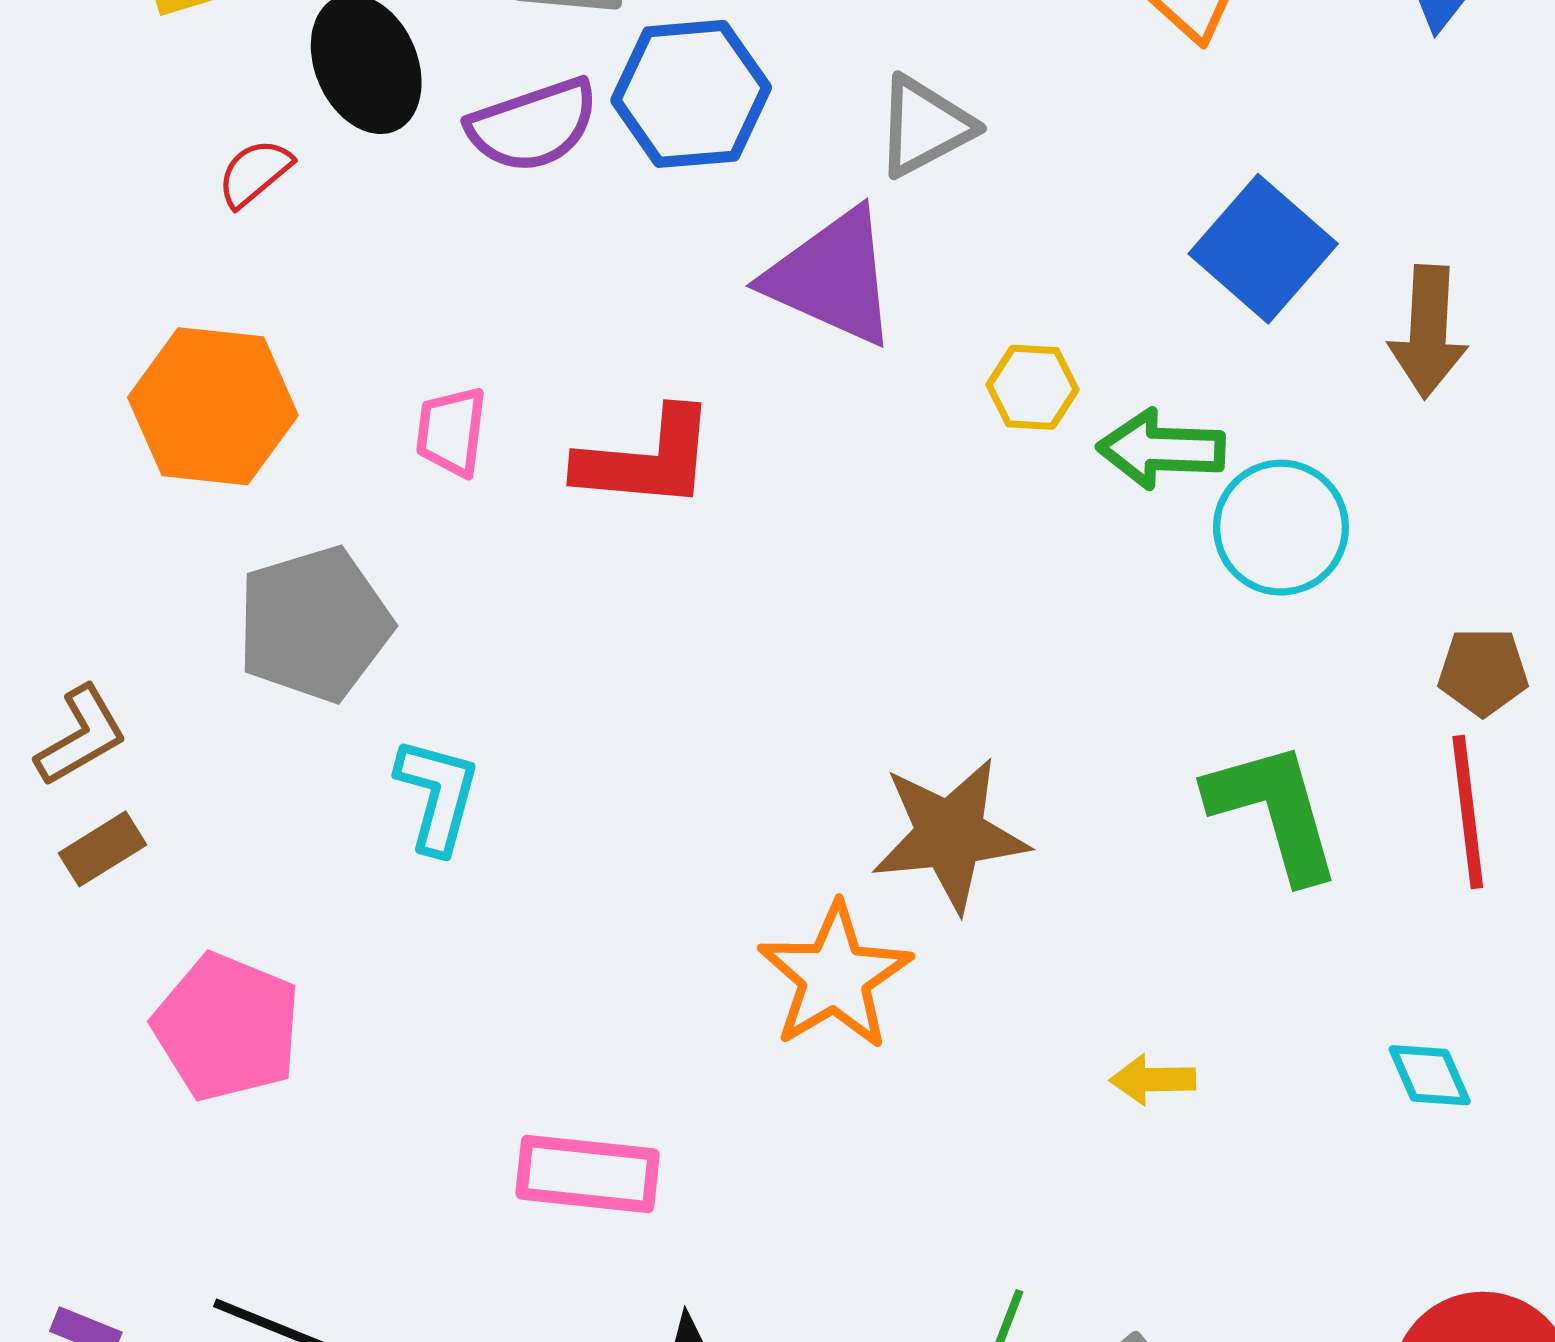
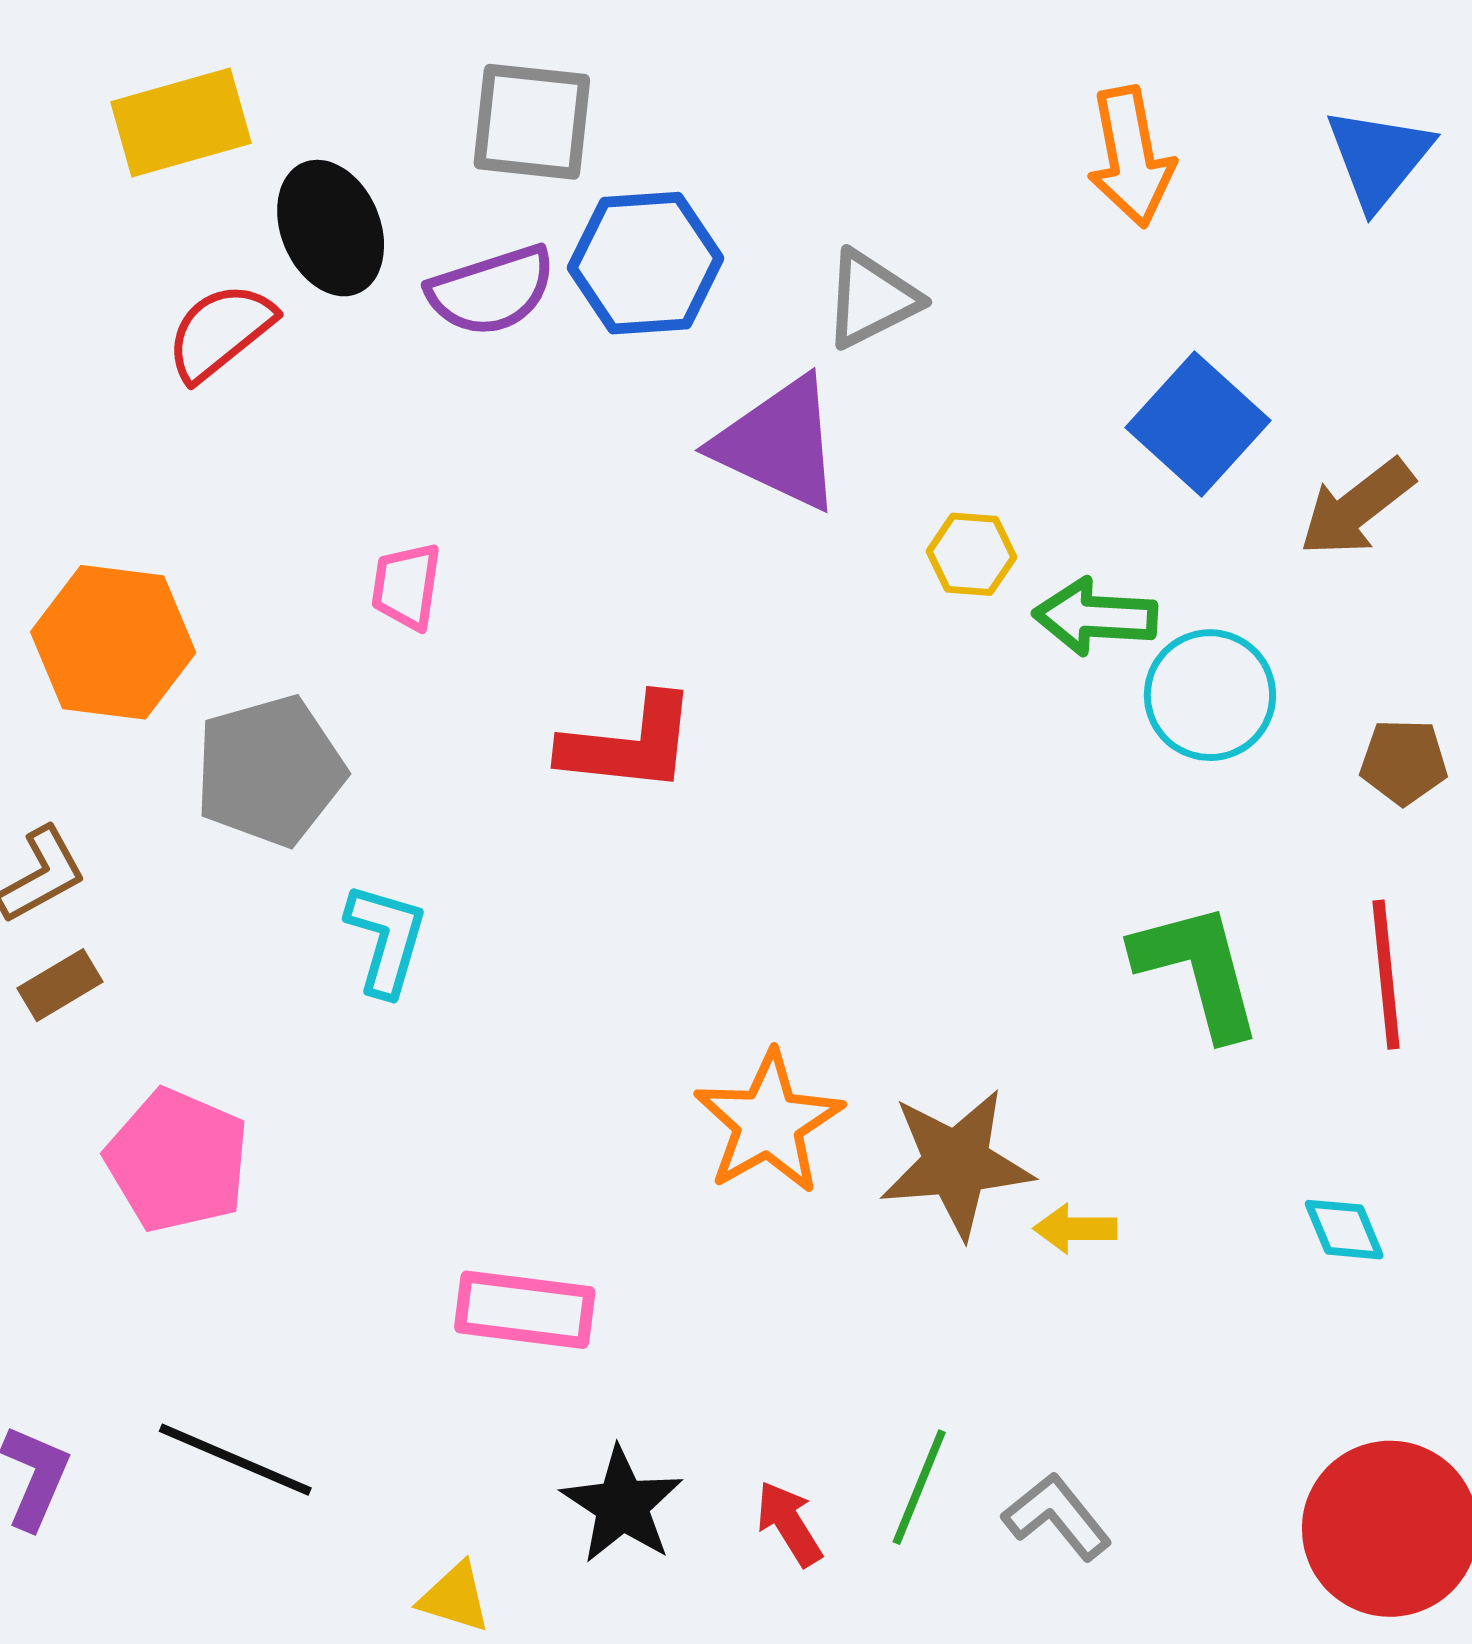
red semicircle: (255, 173) -> (220, 332), size x1.5
brown arrow: (1428, 332) -> (1357, 508), turned 48
orange hexagon: (213, 406) -> (113, 642), moved
red L-shape: (646, 459) -> (629, 744), moved
brown pentagon: (1483, 672) -> (1404, 762), moved
brown star: (950, 835) -> (956, 1163), moved

